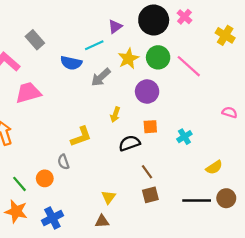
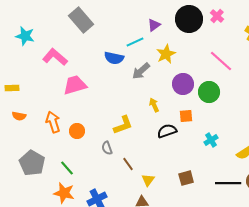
gray rectangle: (35, 40) -> (81, 20), moved, size x1.4
green circle: (158, 57) -> (209, 92), moved
yellow arrow: (115, 115) -> (154, 105), turned 136
cyan cross: (184, 137) -> (211, 140), moved
brown line: (147, 172) -> (128, 164), moved
orange circle: (45, 178) -> (77, 131), moved

